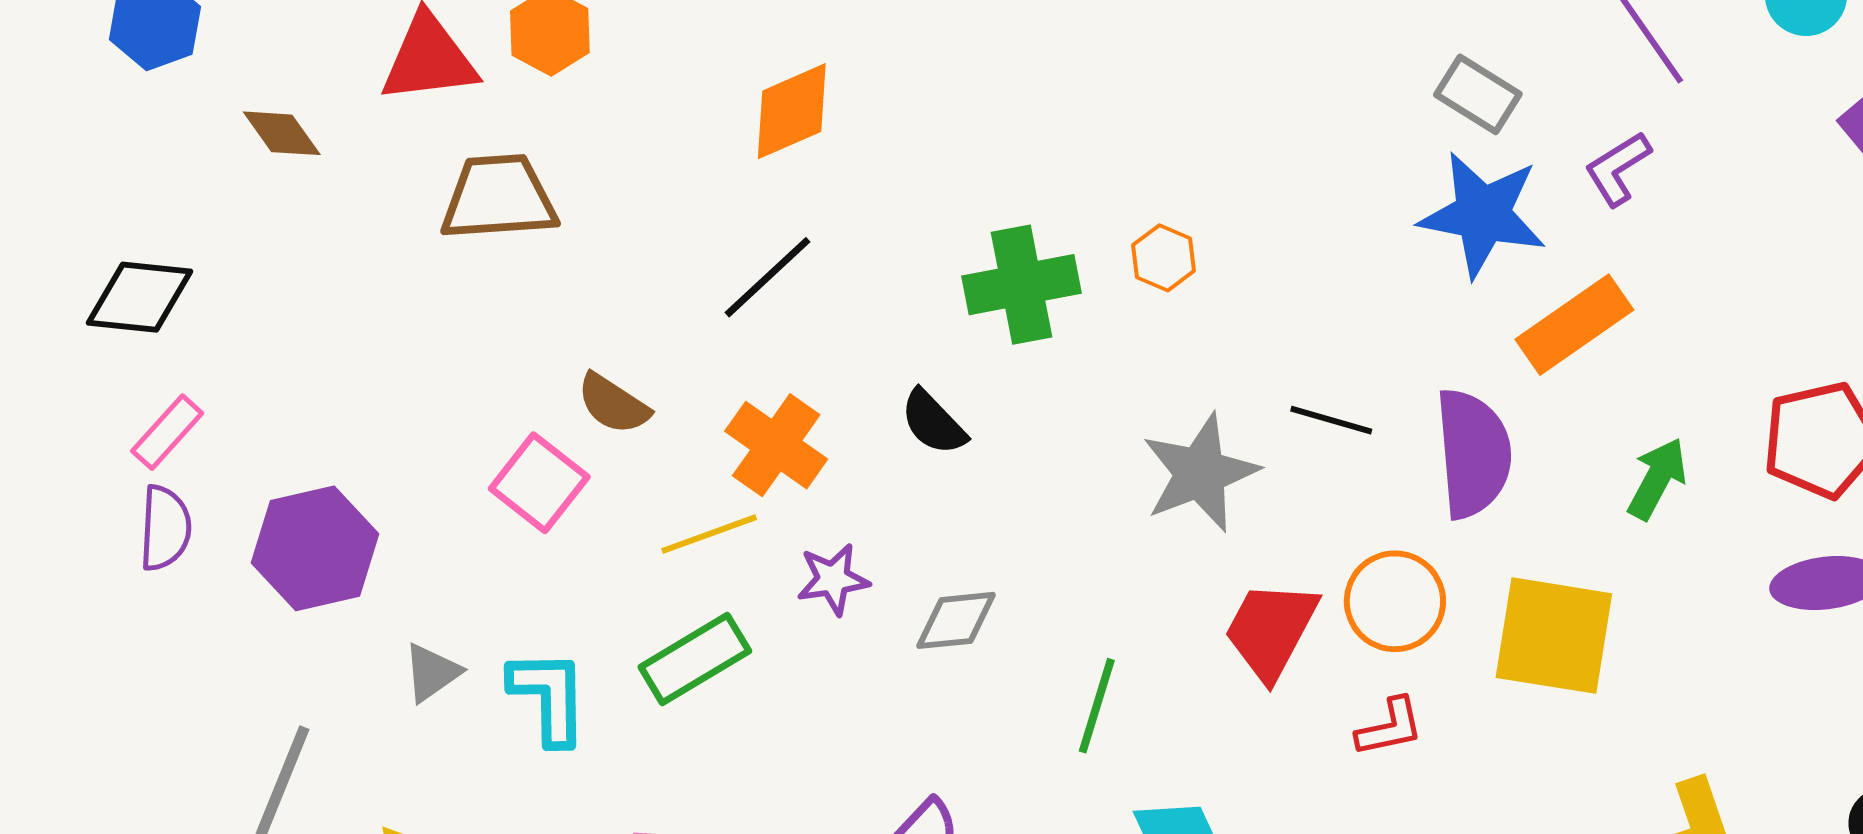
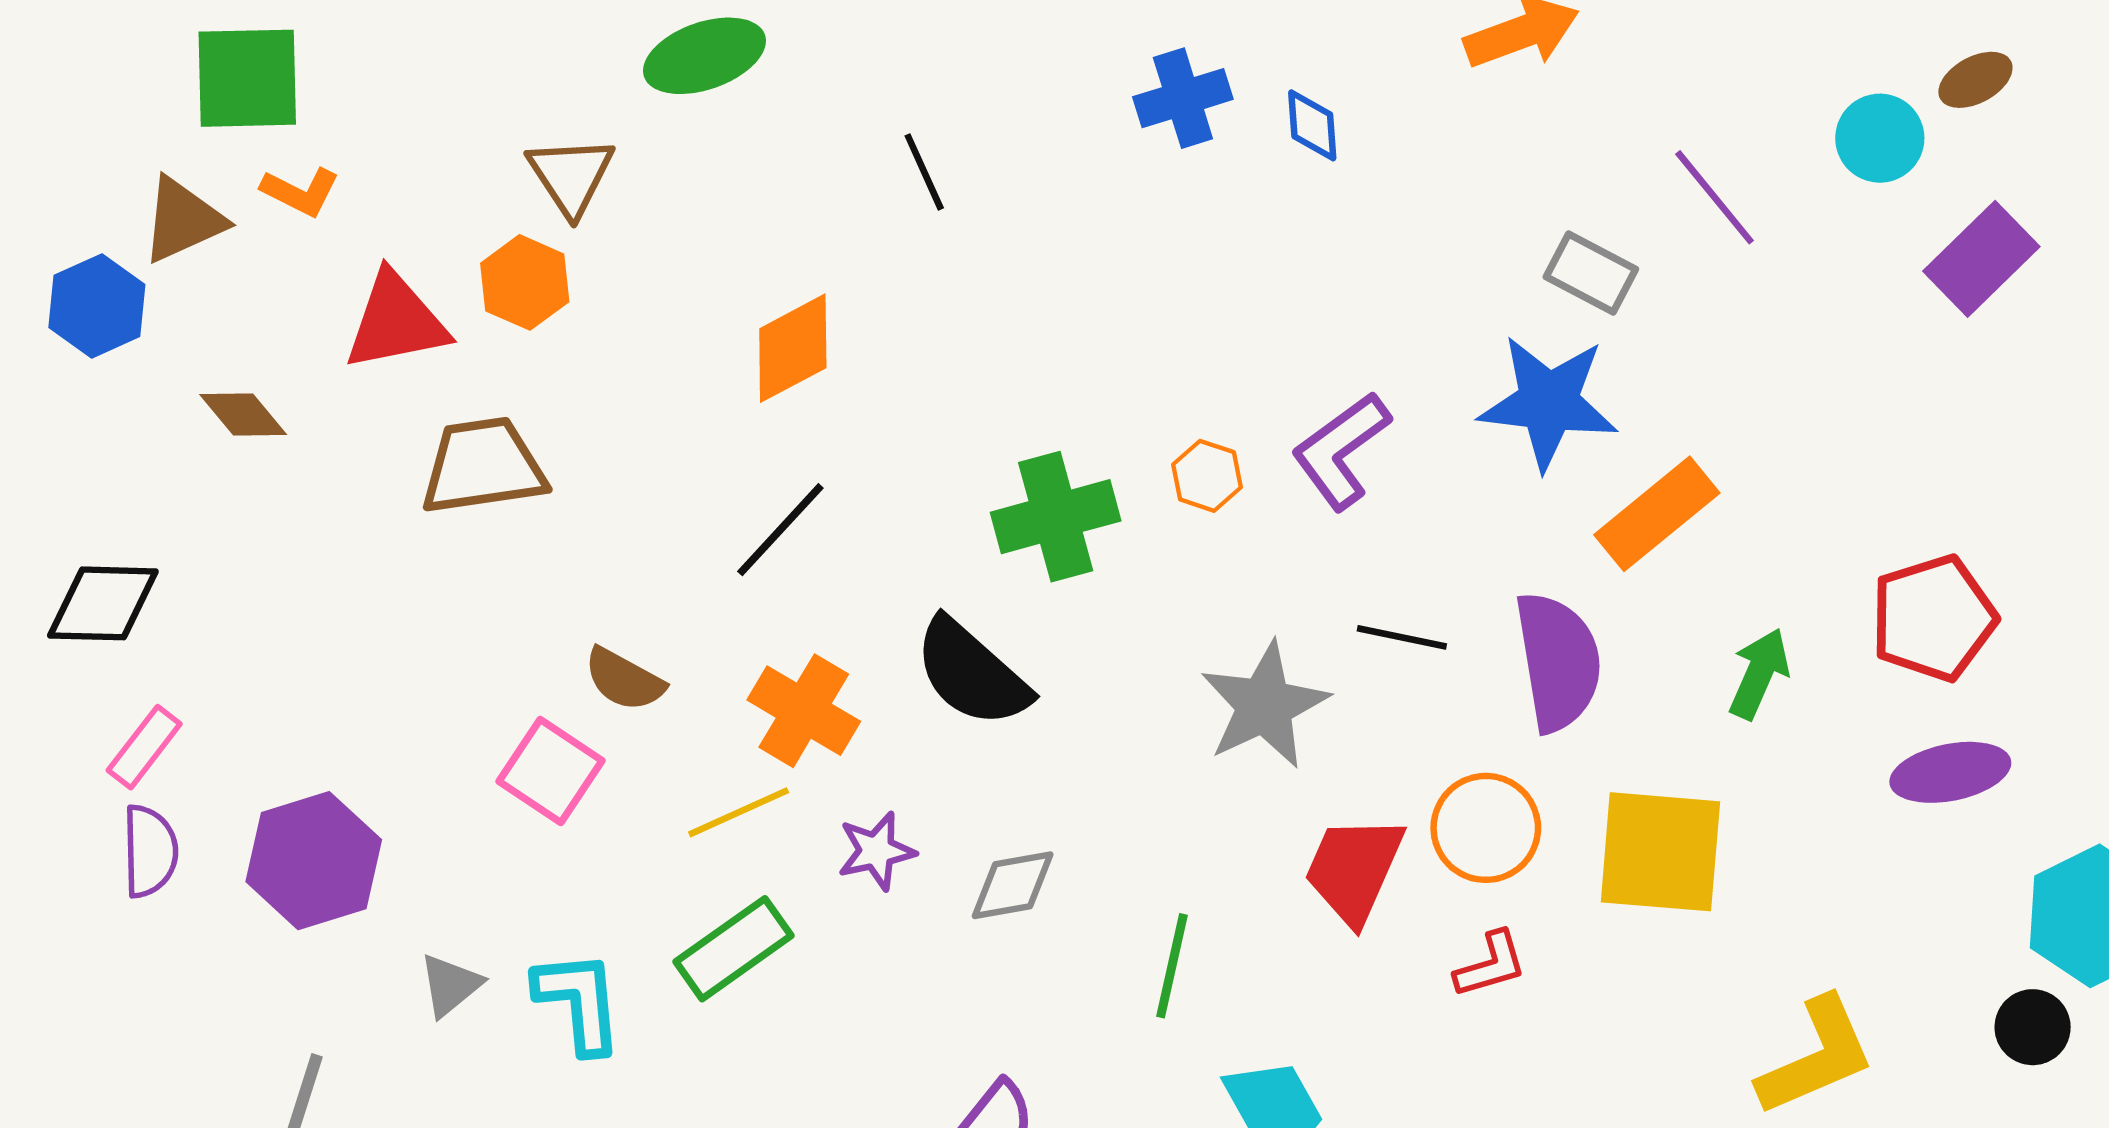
gray rectangle: (1478, 94) -> (1591, 273), moved
purple L-shape: (1618, 169) -> (1341, 451), moved, size x1.4
black semicircle: (933, 422) -> (972, 673), size x1.6

